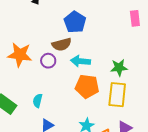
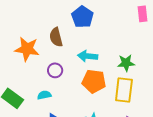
brown semicircle: (62, 44) -> (56, 37), moved, turned 90
purple circle: (48, 61) -> (55, 70), moved
cyan semicircle: (38, 101) -> (44, 95), turned 64

